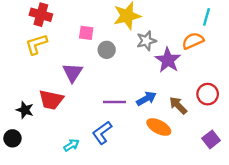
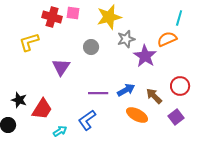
red cross: (41, 15) -> (52, 17), moved
pink square: (86, 33) -> (73, 13), moved
red trapezoid: (51, 100) -> (42, 109), moved, turned -70
purple square: (211, 139) -> (176, 117), moved

